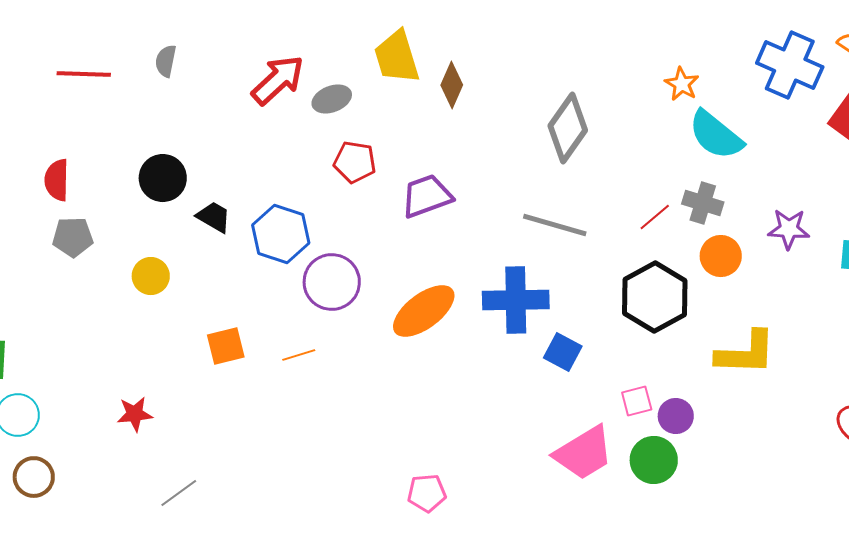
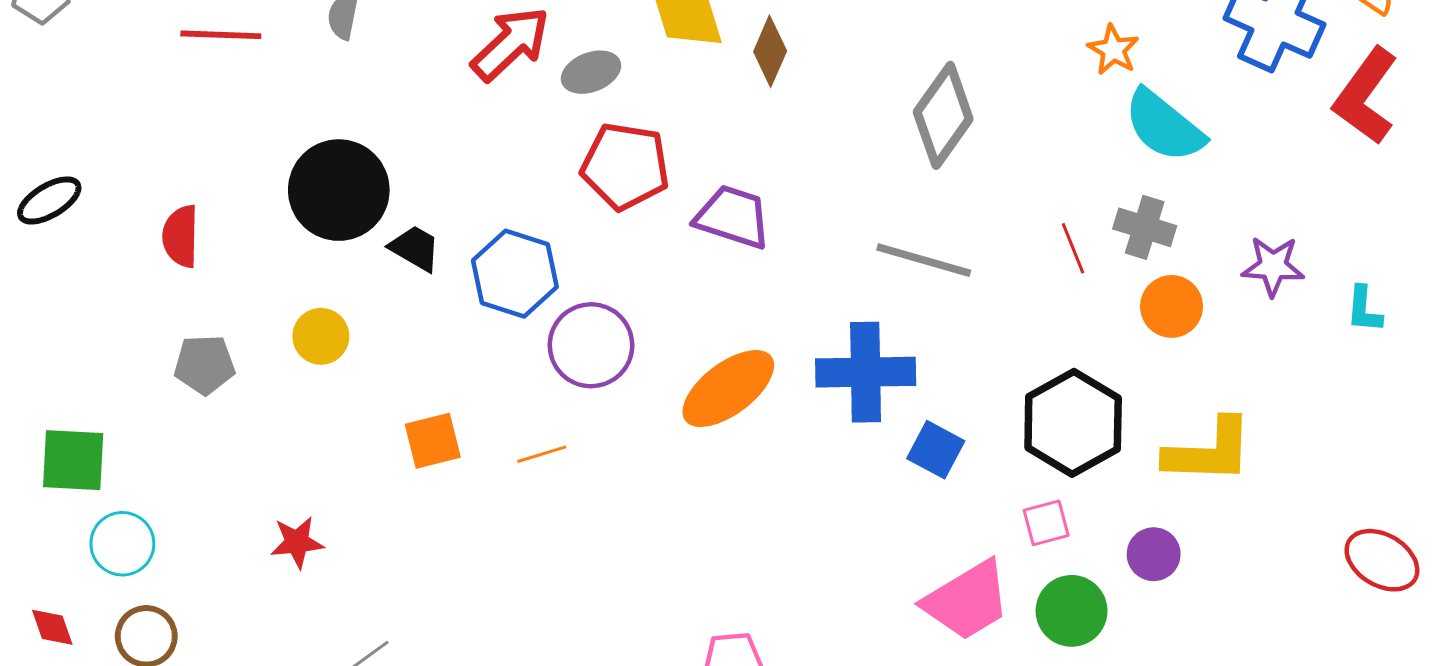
red pentagon: (355, 162) -> (625, 166), size x1.4
black circle: (163, 178) -> (339, 190), size x1.4
red semicircle: (57, 180) -> (181, 236), moved
purple trapezoid: (427, 196) -> (733, 217), turned 38
red line: (655, 217) -> (1073, 248), turned -72
gray pentagon: (73, 237) -> (204, 365), moved
black hexagon: (655, 297) -> (1073, 423), moved
purple circle: (676, 416) -> (1154, 554), moved

